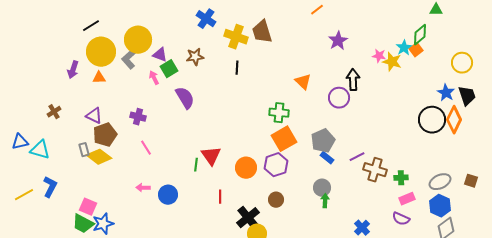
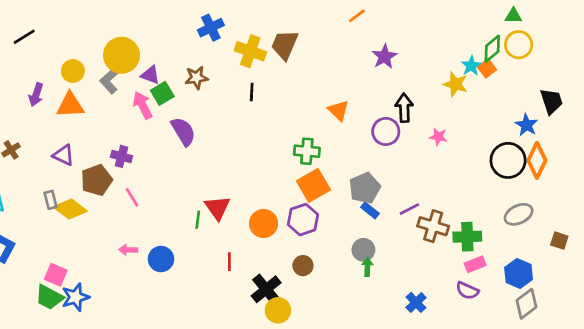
blue cross: (206, 19) -> (211, 28), turned 30
black line: (91, 26) -> (24, 37), moved
brown trapezoid: (262, 32) -> (285, 45), turned 40
yellow circle: (101, 52) -> (73, 71), size x0.6
pink star: (379, 56) -> (438, 137), moved
yellow circle: (462, 63) -> (519, 45), moved
orange triangle: (99, 78) -> (70, 105), size x1.6
pink arrow: (154, 78) -> (143, 105), size x1.5
black trapezoid: (467, 96) -> (551, 101), moved
brown pentagon: (105, 135) -> (97, 180), moved
green cross: (401, 178) -> (467, 237), size x1.5
gray ellipse: (440, 182) -> (519, 214), moved

